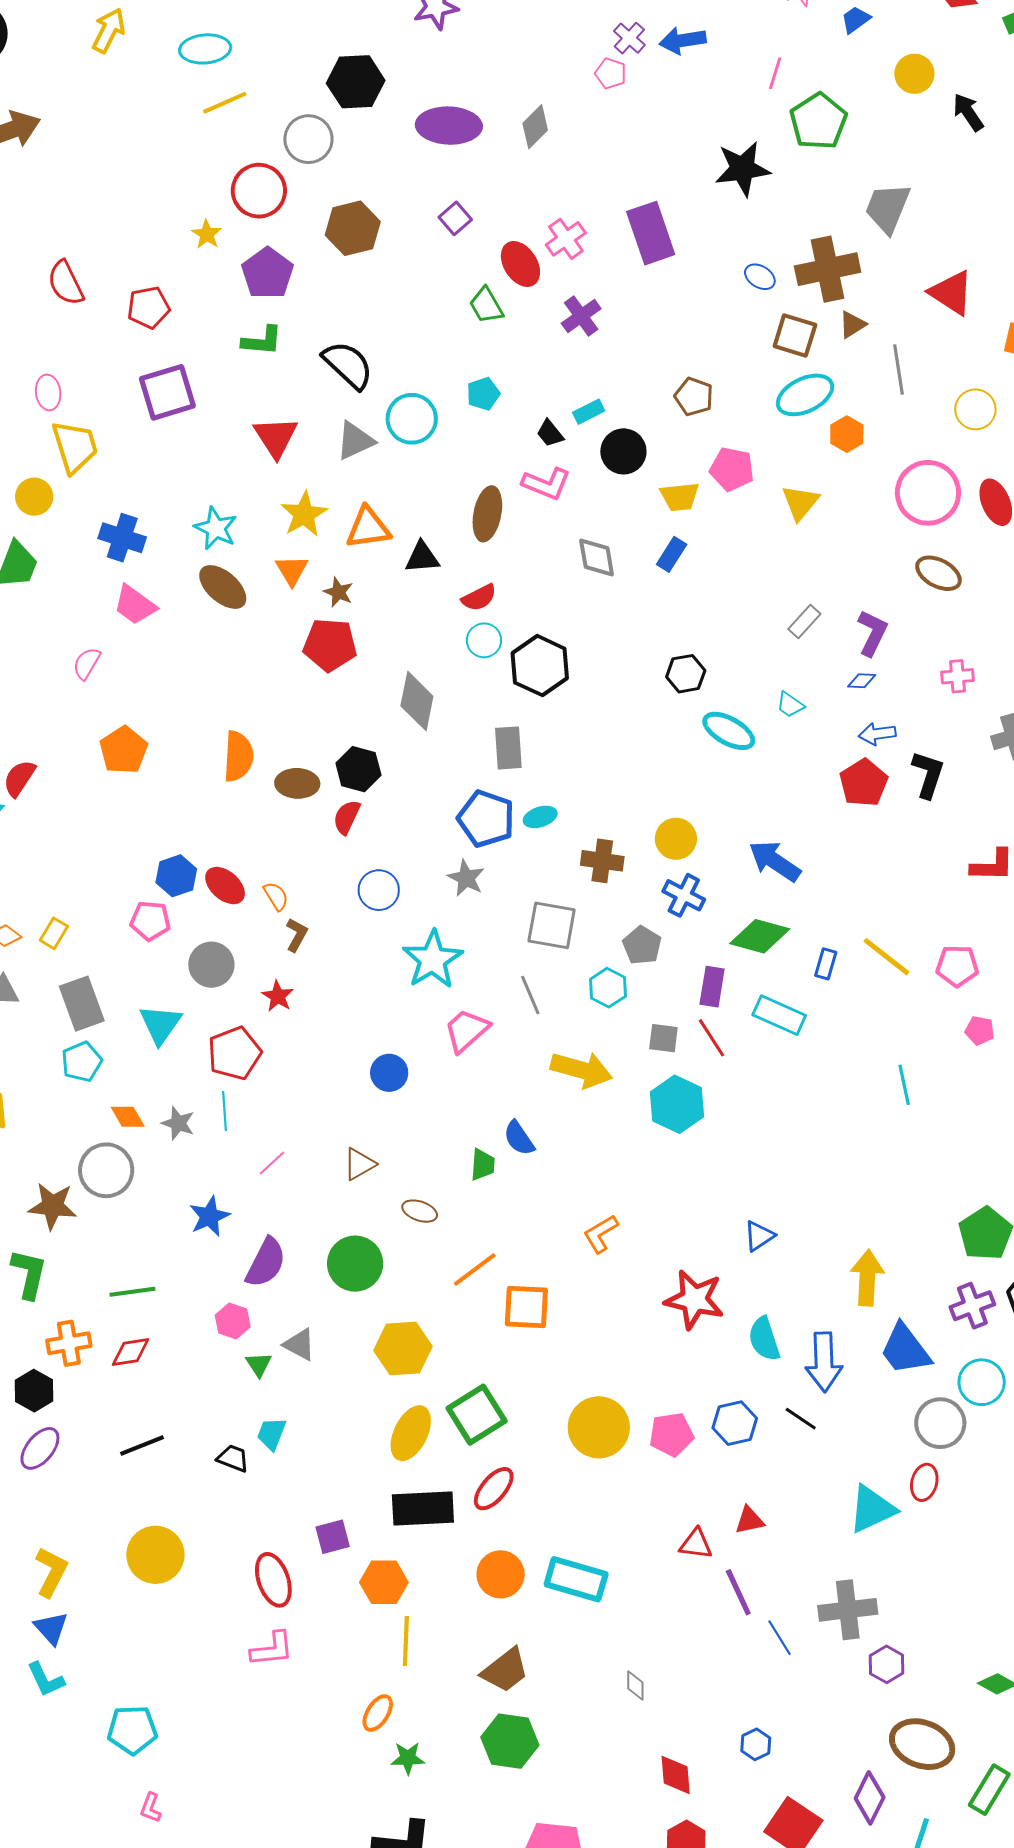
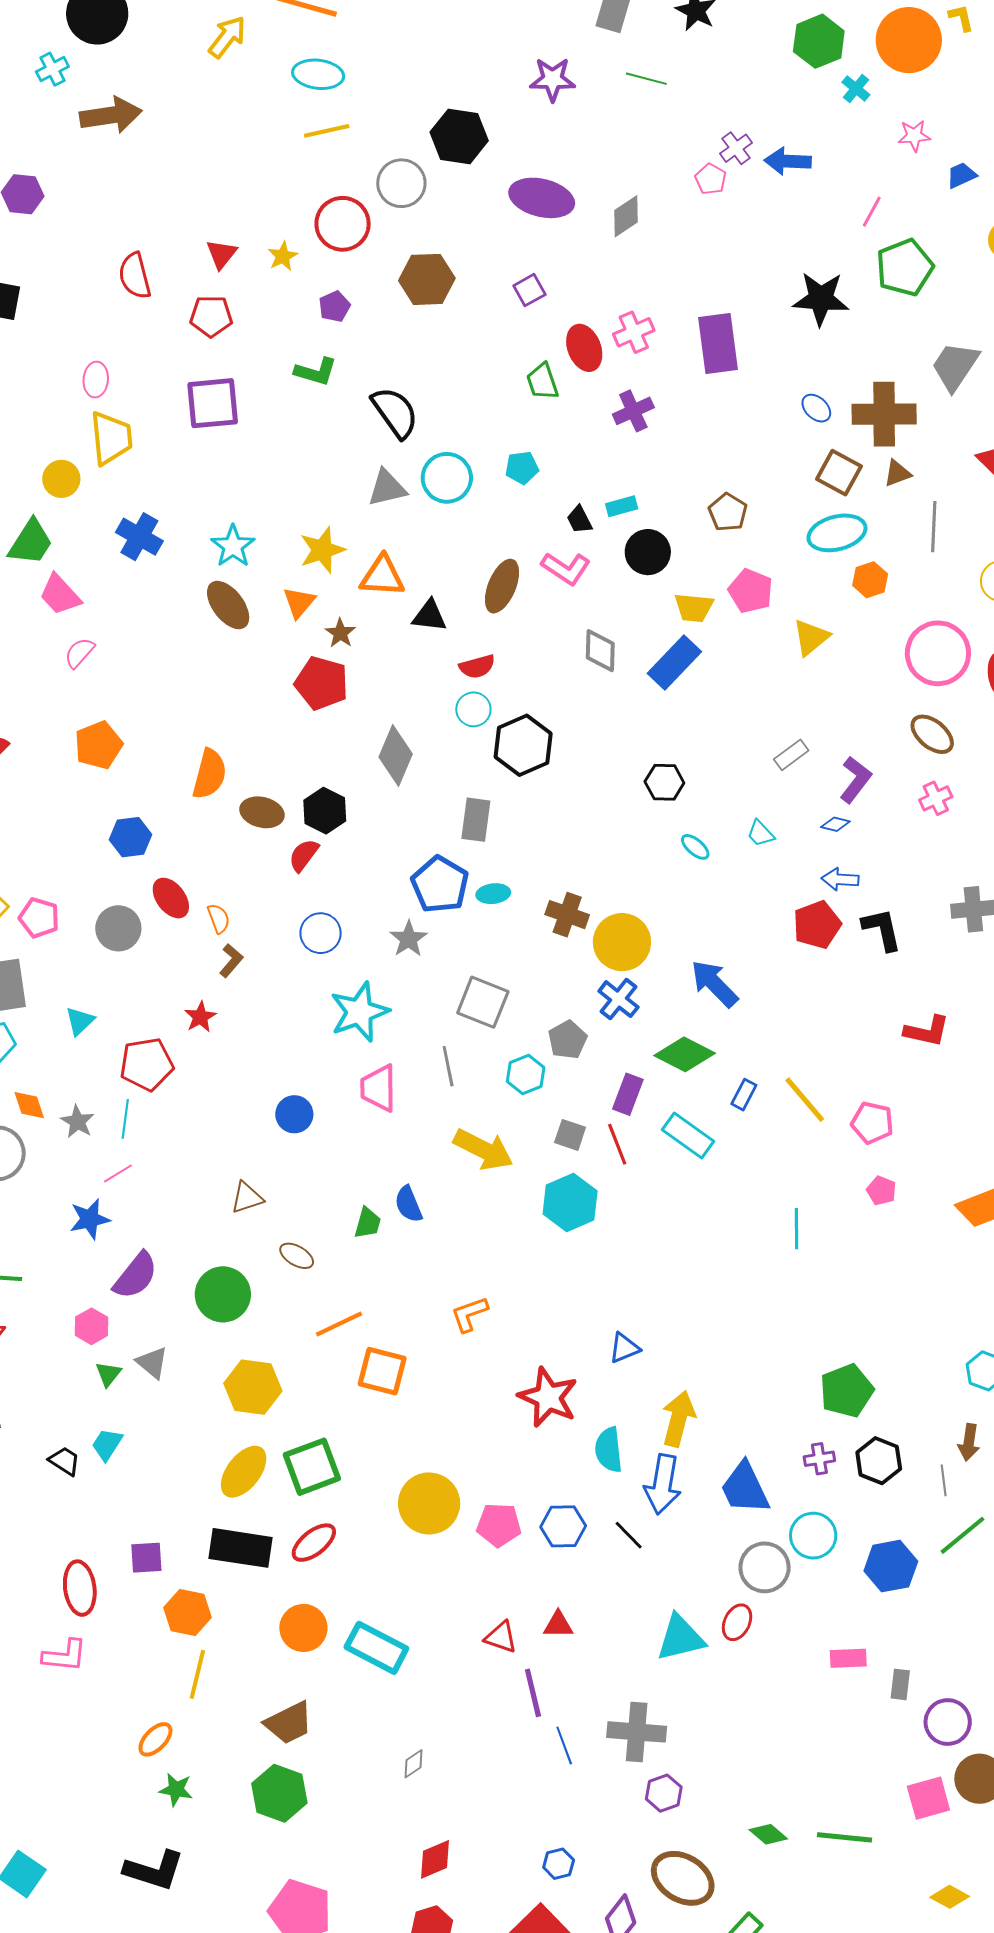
purple pentagon: (268, 273) -> (335, 306), size x0.6
red triangle: (276, 437) -> (221, 254), moved, size x0.7
blue rectangle: (672, 554) -> (674, 663), size x1.6
pink trapezoid: (135, 605) -> (60, 595), moved
pink cross: (958, 676) -> (936, 798), moved, turned -32
cyan ellipse: (729, 731) -> (695, 847), size x0.6
black L-shape: (928, 774) -> (882, 929), turned -42
yellow circle: (676, 839) -> (622, 942), size x1.4
brown cross: (602, 861) -> (567, 915), moved
blue hexagon: (176, 876) -> (131, 837), moved
pink pentagon: (150, 921) -> (39, 918), moved
gray circle: (211, 965) -> (118, 928), moved
cyan triangle: (160, 1024) -> (80, 1021), size x0.7
pink trapezoid: (466, 1030) -> (379, 1088), turned -60
pink line: (272, 1163) -> (118, 1173), moved
yellow arrow: (867, 1278) -> (678, 1419), moved
purple cross: (972, 1306) -> (819, 1459), size x0.7
gray diamond: (635, 1685) -> (413, 1764), turned 44
blue hexagon: (756, 1744) -> (559, 1864), moved
red diamond: (676, 1775) -> (435, 1859), turned 60

